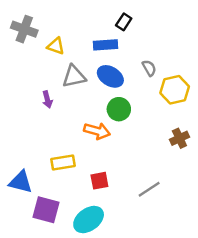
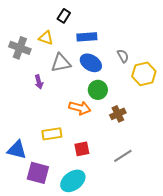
black rectangle: (124, 22) -> (64, 16), moved
gray cross: (24, 29) -> (20, 48), moved
brown cross: (179, 138) -> (118, 114), moved

